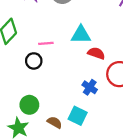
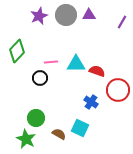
cyan triangle: (81, 35) -> (76, 64), moved

